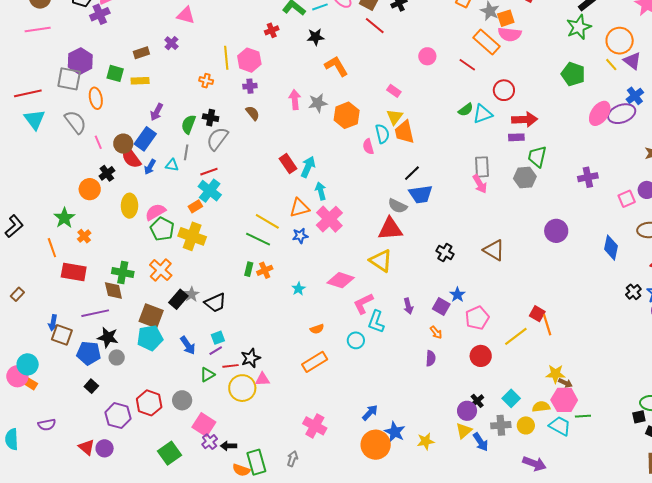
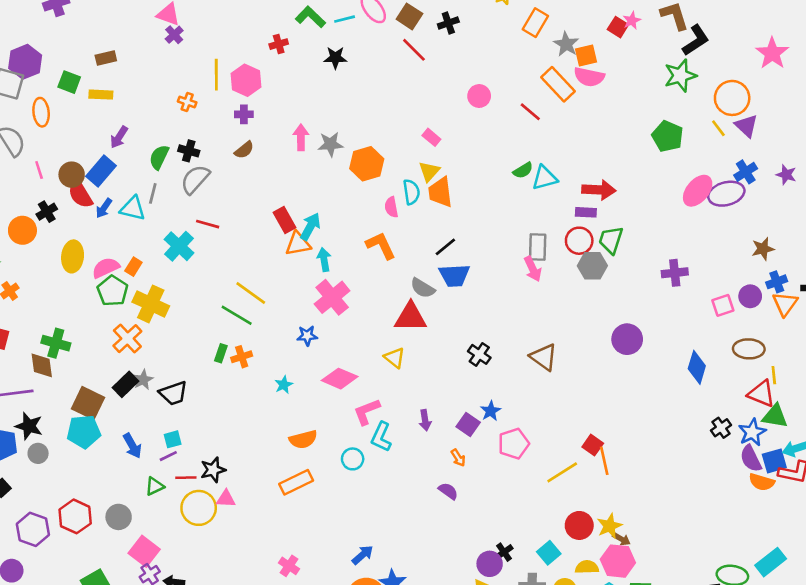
purple cross: (171, 43) -> (174, 35), moved
orange L-shape: (336, 66) -> (381, 246), moved
red circle: (504, 90) -> (579, 241), moved
brown semicircle: (253, 113) -> (244, 150), turned 84
cyan triangle: (172, 165) -> (133, 209), size x1.5
red line: (209, 172) -> (208, 224), moved, turned 30
orange rectangle: (195, 206) -> (133, 267), moved, turned -32
orange triangle: (299, 208) -> (298, 244), moved
blue star: (300, 236) -> (307, 336), moved
yellow triangle: (381, 261) -> (395, 358), size x0.7
orange cross: (161, 270) -> (127, 339), moved
orange semicircle: (317, 329) -> (303, 439), size x1.5
red circle: (481, 356) -> (579, 525), moved
purple semicircle: (431, 358) -> (448, 491), turned -63
yellow star: (555, 374) -> (609, 526), turned -30
pink cross: (315, 426) -> (289, 566), size x0.7

